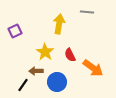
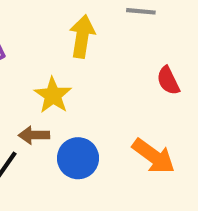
red semicircle: (70, 55) -> (168, 81), moved
orange arrow: (93, 68) -> (154, 156), moved

